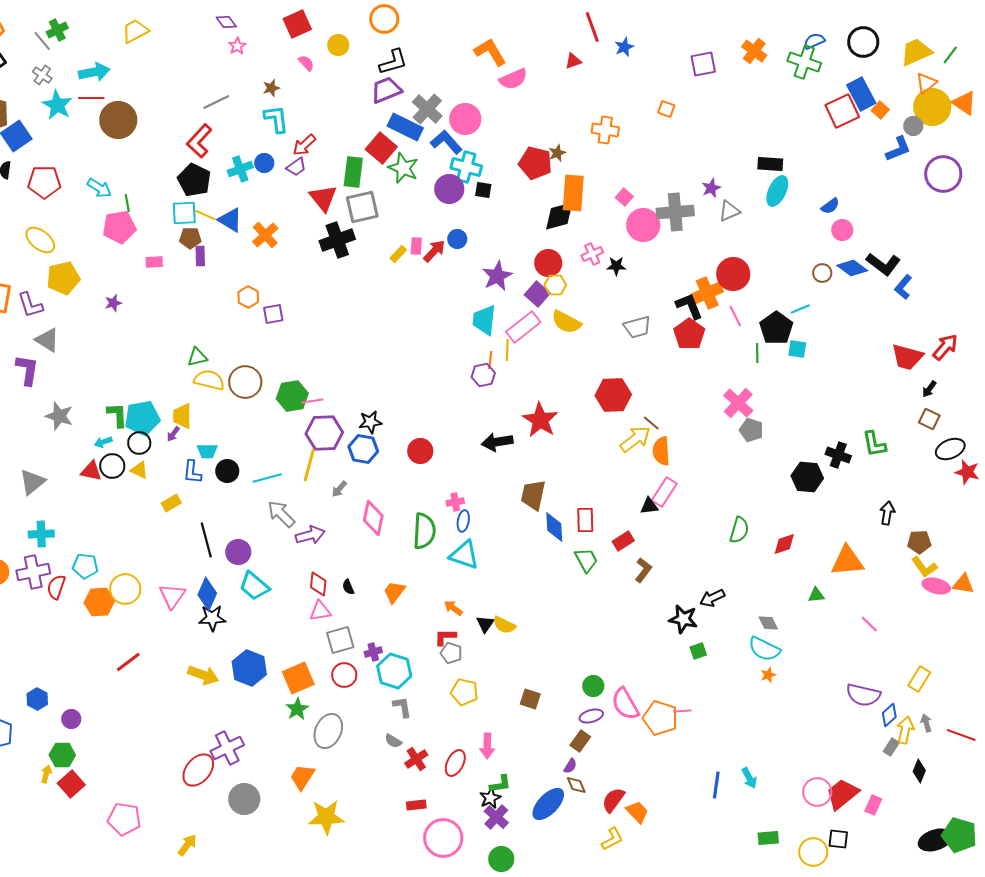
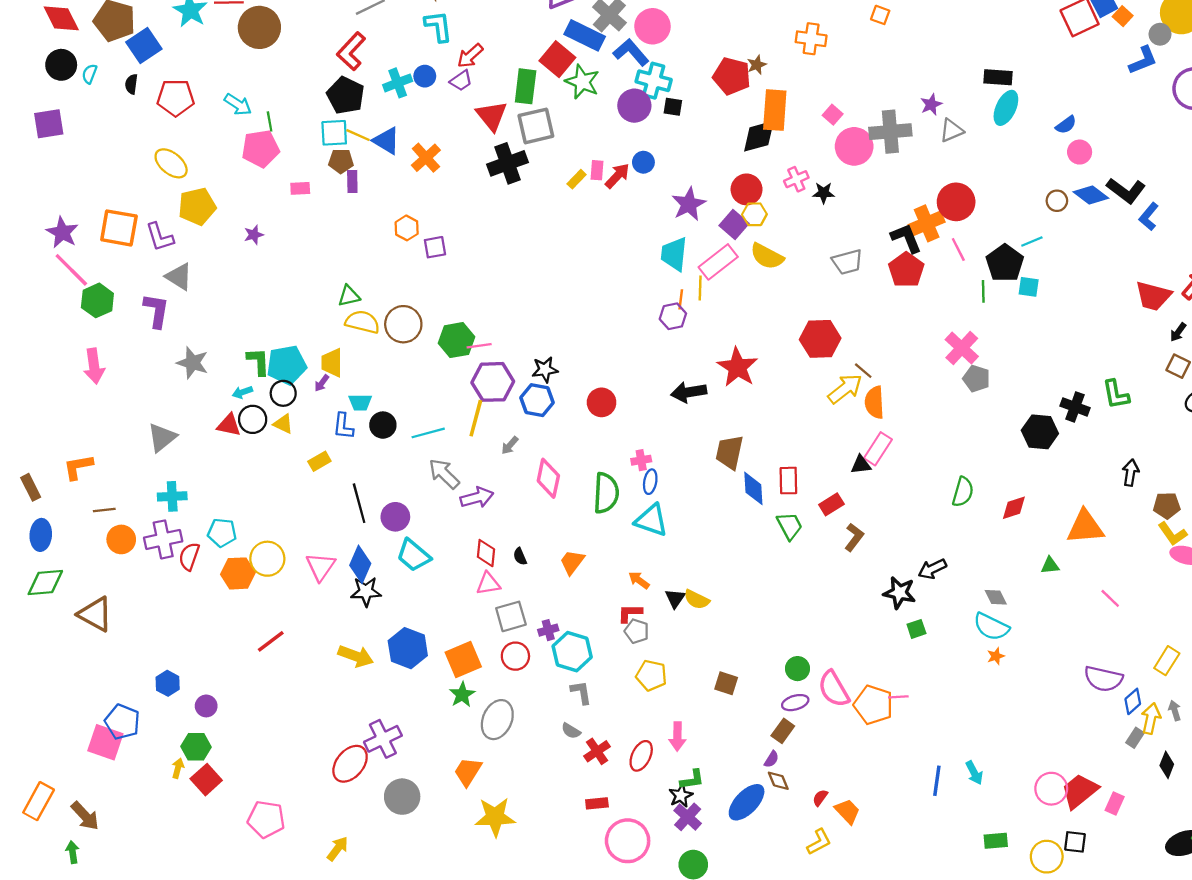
red semicircle: (613, 800) -> (820, 798), size x0.6

